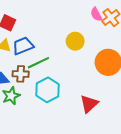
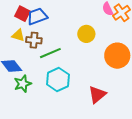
blue trapezoid: (23, 46) -> (37, 16), moved
brown cross: (21, 74) -> (34, 40), moved

